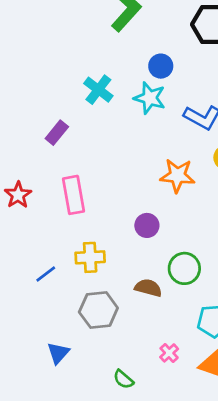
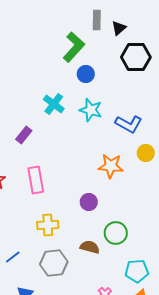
blue circle: (161, 66) -> (86, 74), moved
blue line: (46, 274) -> (13, 257), moved

